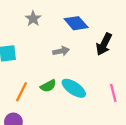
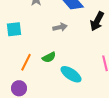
cyan ellipse: (74, 88) -> (71, 74), moved

